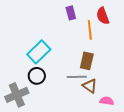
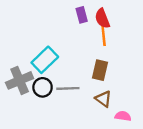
red semicircle: (103, 16) -> (102, 18), moved
gray line: (77, 77) -> (68, 88), moved
gray cross: (17, 95) -> (20, 80), moved

